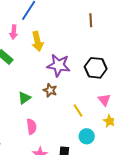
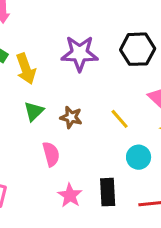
yellow arrow: (37, 41) -> (26, 69), moved
brown star: (50, 90) -> (71, 117), moved

